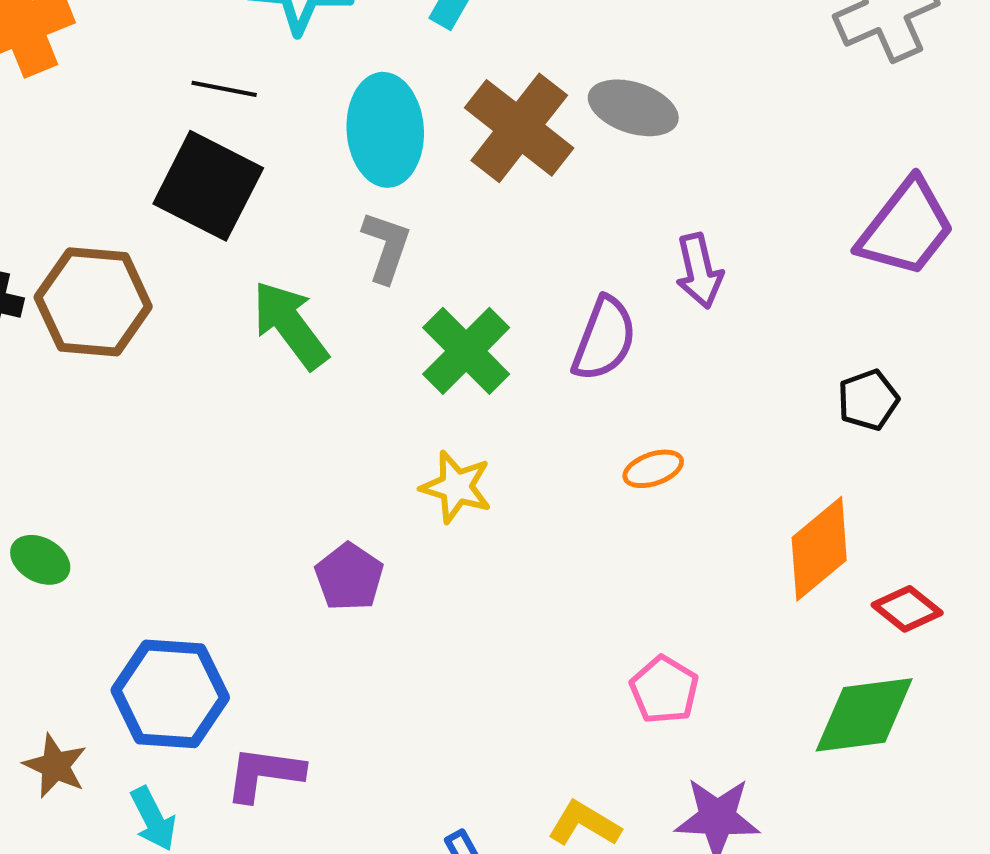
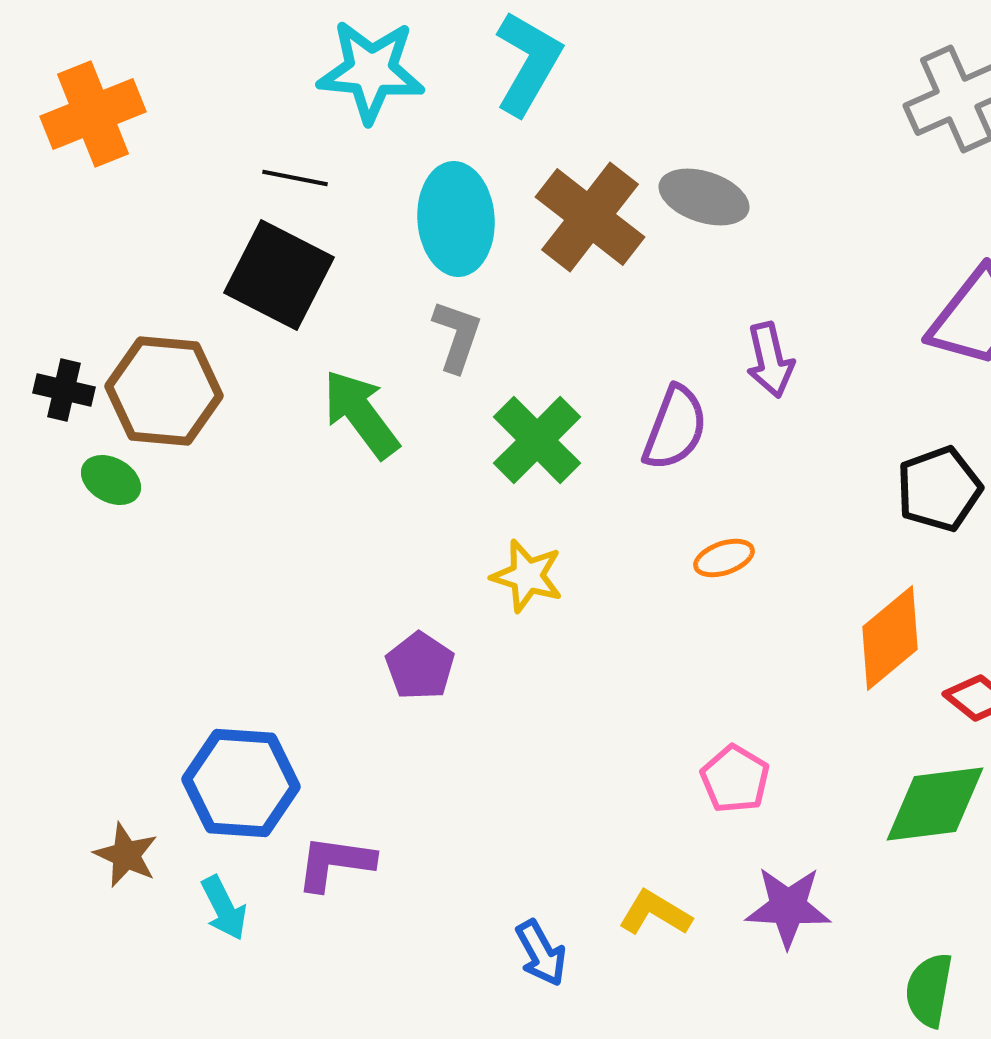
black pentagon: (868, 400) -> (939, 489), size x1.4
green ellipse: (40, 560) -> (111, 480), moved

